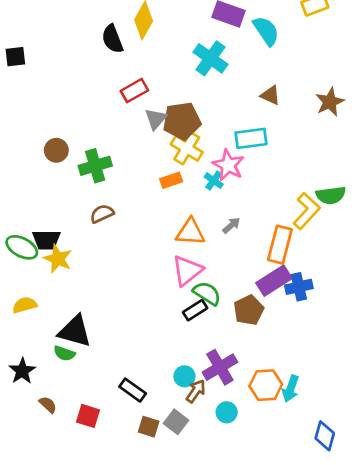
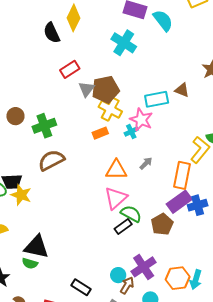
brown triangle: (270, 95) -> (182, 90), moved
cyan cross: (214, 181) -> (131, 131), turned 32
brown semicircle: (102, 214) -> (51, 160), size x1.5

